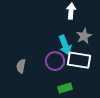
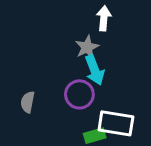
gray star: (84, 36) -> (87, 47), moved
white rectangle: (79, 60) -> (116, 123), moved

